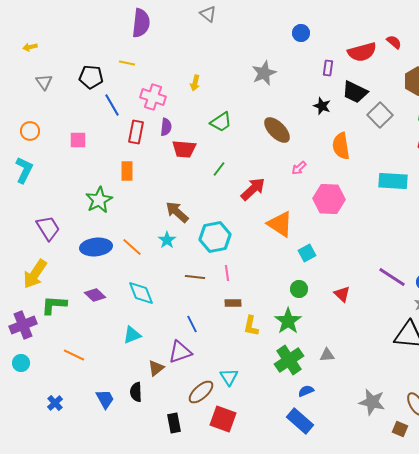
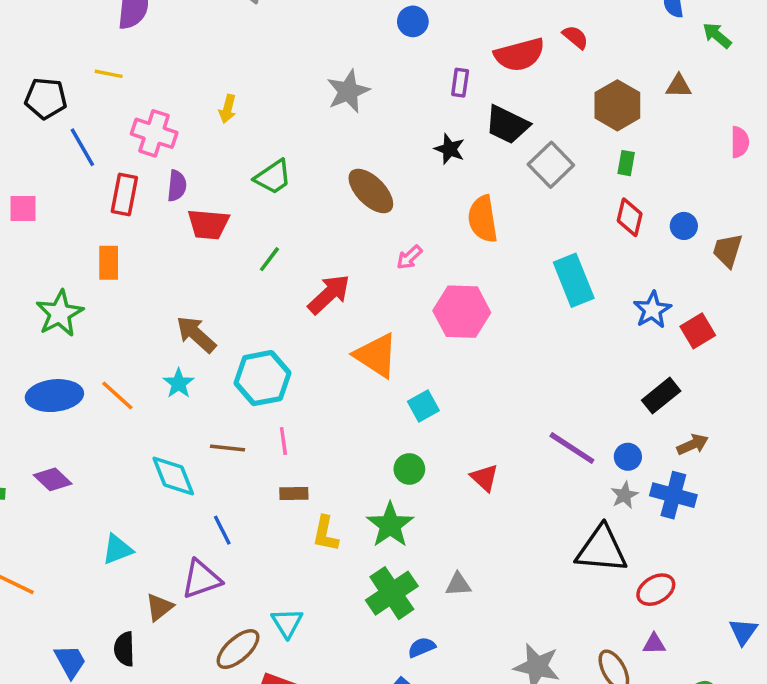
cyan rectangle: (393, 181) -> (574, 280), turned 64
cyan diamond: (141, 293) -> (173, 476), moved

